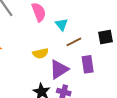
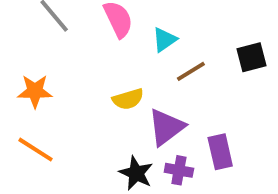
cyan triangle: (62, 24) -> (164, 40), turned 40
purple rectangle: (88, 64) -> (220, 152), moved

